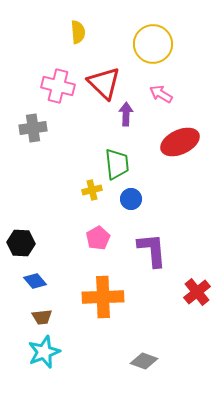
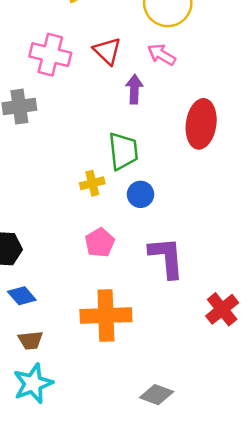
red triangle: (104, 83) -> (107, 51), size x0.7
pink arrow: (161, 94) -> (162, 55), moved
red ellipse: (180, 142) -> (201, 124), turned -57

